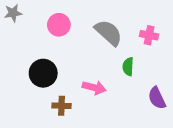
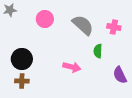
black circle: (43, 73) -> (22, 59), moved
brown cross: (61, 106) -> (22, 81), moved

